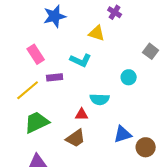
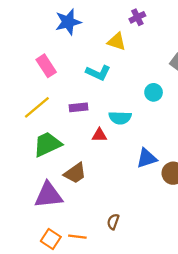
purple cross: (115, 12) -> (137, 17), turned 32
purple rectangle: (55, 77) -> (78, 107), moved
brown trapezoid: (76, 138) -> (75, 173), moved

